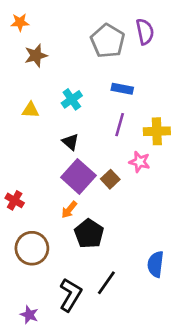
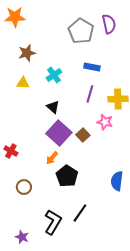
orange star: (20, 22) -> (15, 17), size x1.5
brown star: (36, 56) -> (27, 53), moved
brown circle: (32, 248) -> (24, 187), size x0.6
blue semicircle: (156, 264) -> (117, 181), moved

